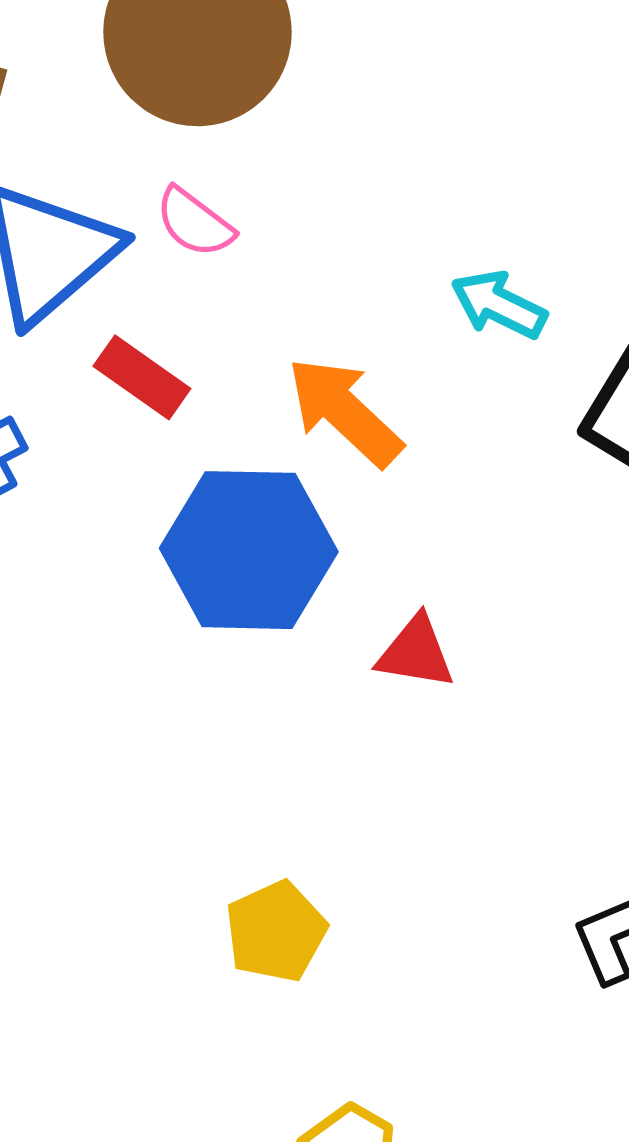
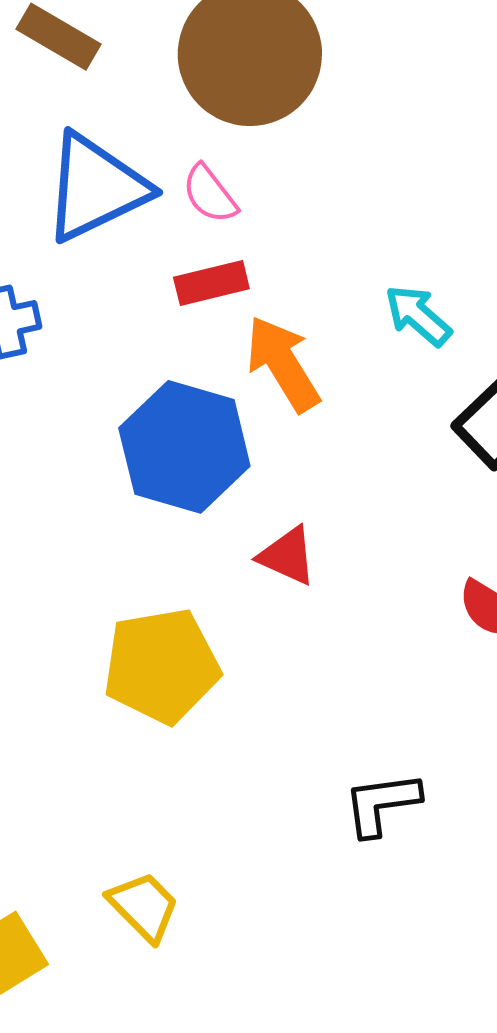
red rectangle: (142, 377) -> (211, 283), moved, turned -64
yellow pentagon: (276, 931) -> (161, 666), moved, size x1.5

